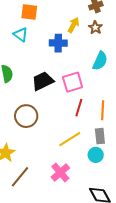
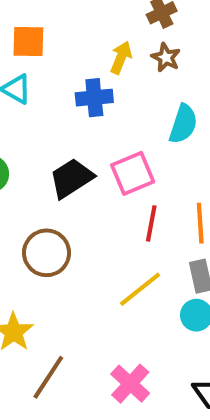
pink cross: (60, 173) -> (130, 384), moved

